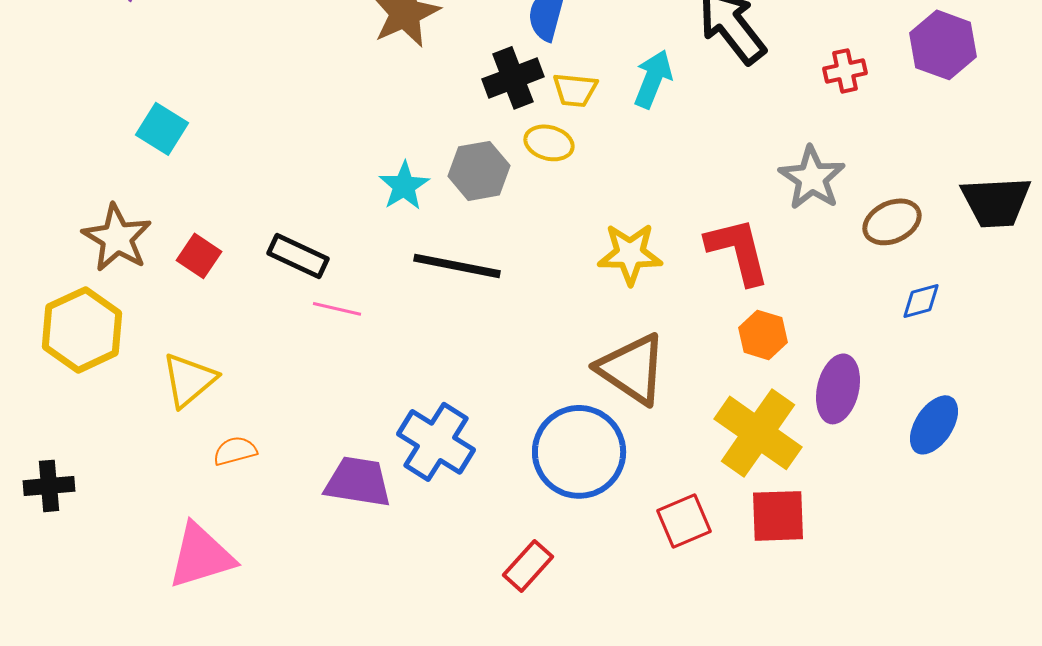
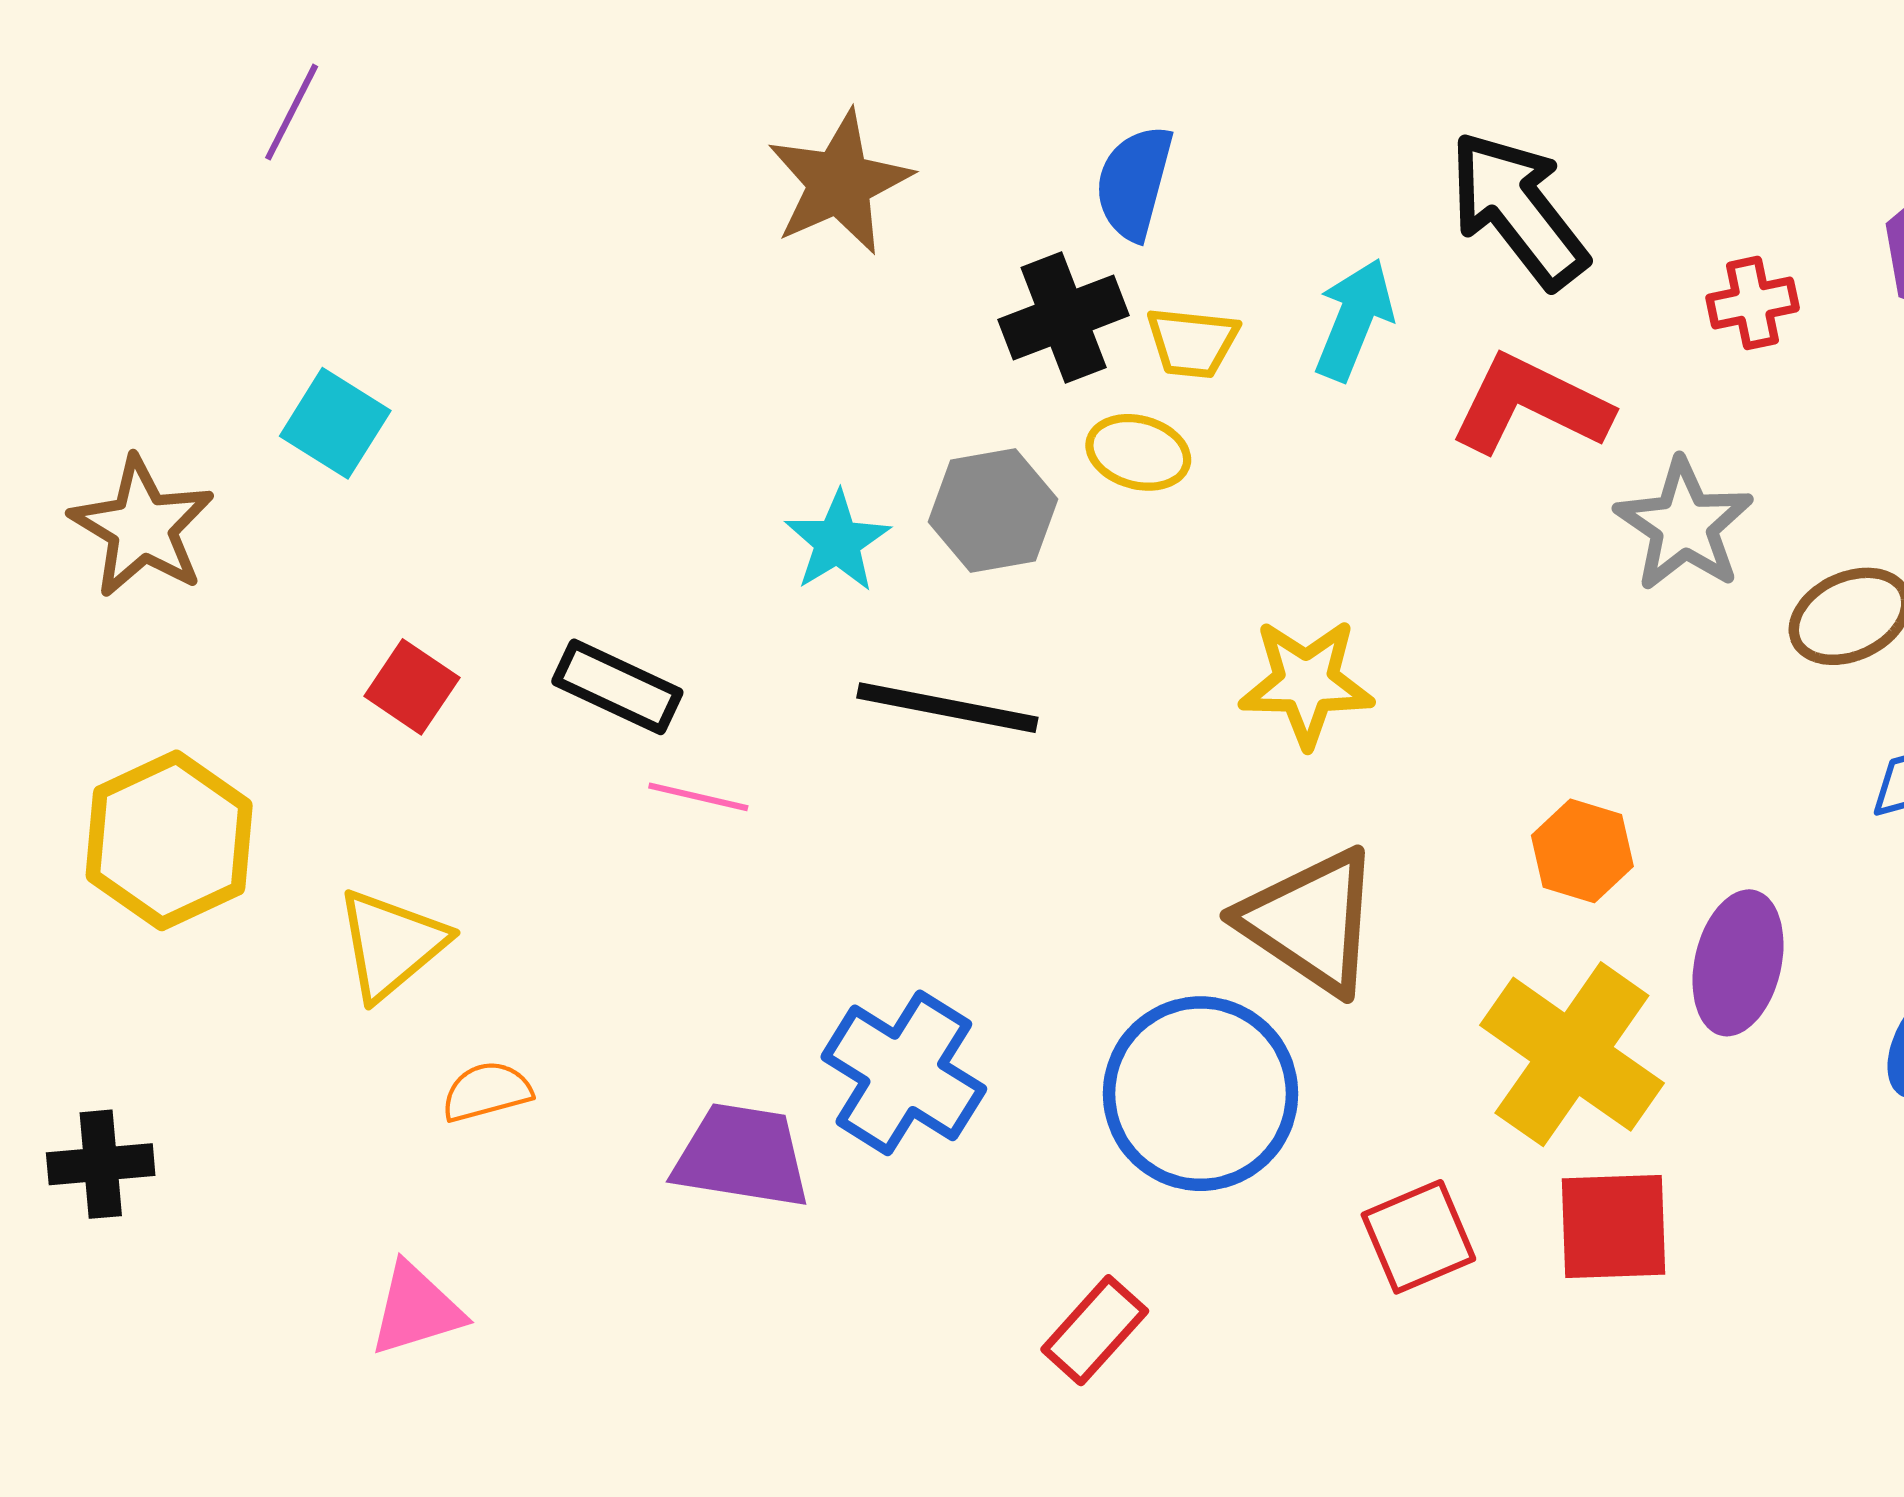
brown star: (117, 238) -> (142, 527), moved
red L-shape: (738, 251) -> (1530, 405), moved, turned -50
pink triangle: (201, 556) -> (416, 1309), size x0.7

